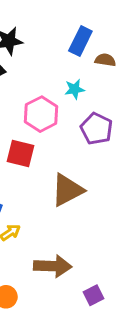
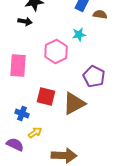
purple pentagon: (97, 129) -> (94, 76), moved
red square: (21, 154) -> (46, 96), moved

